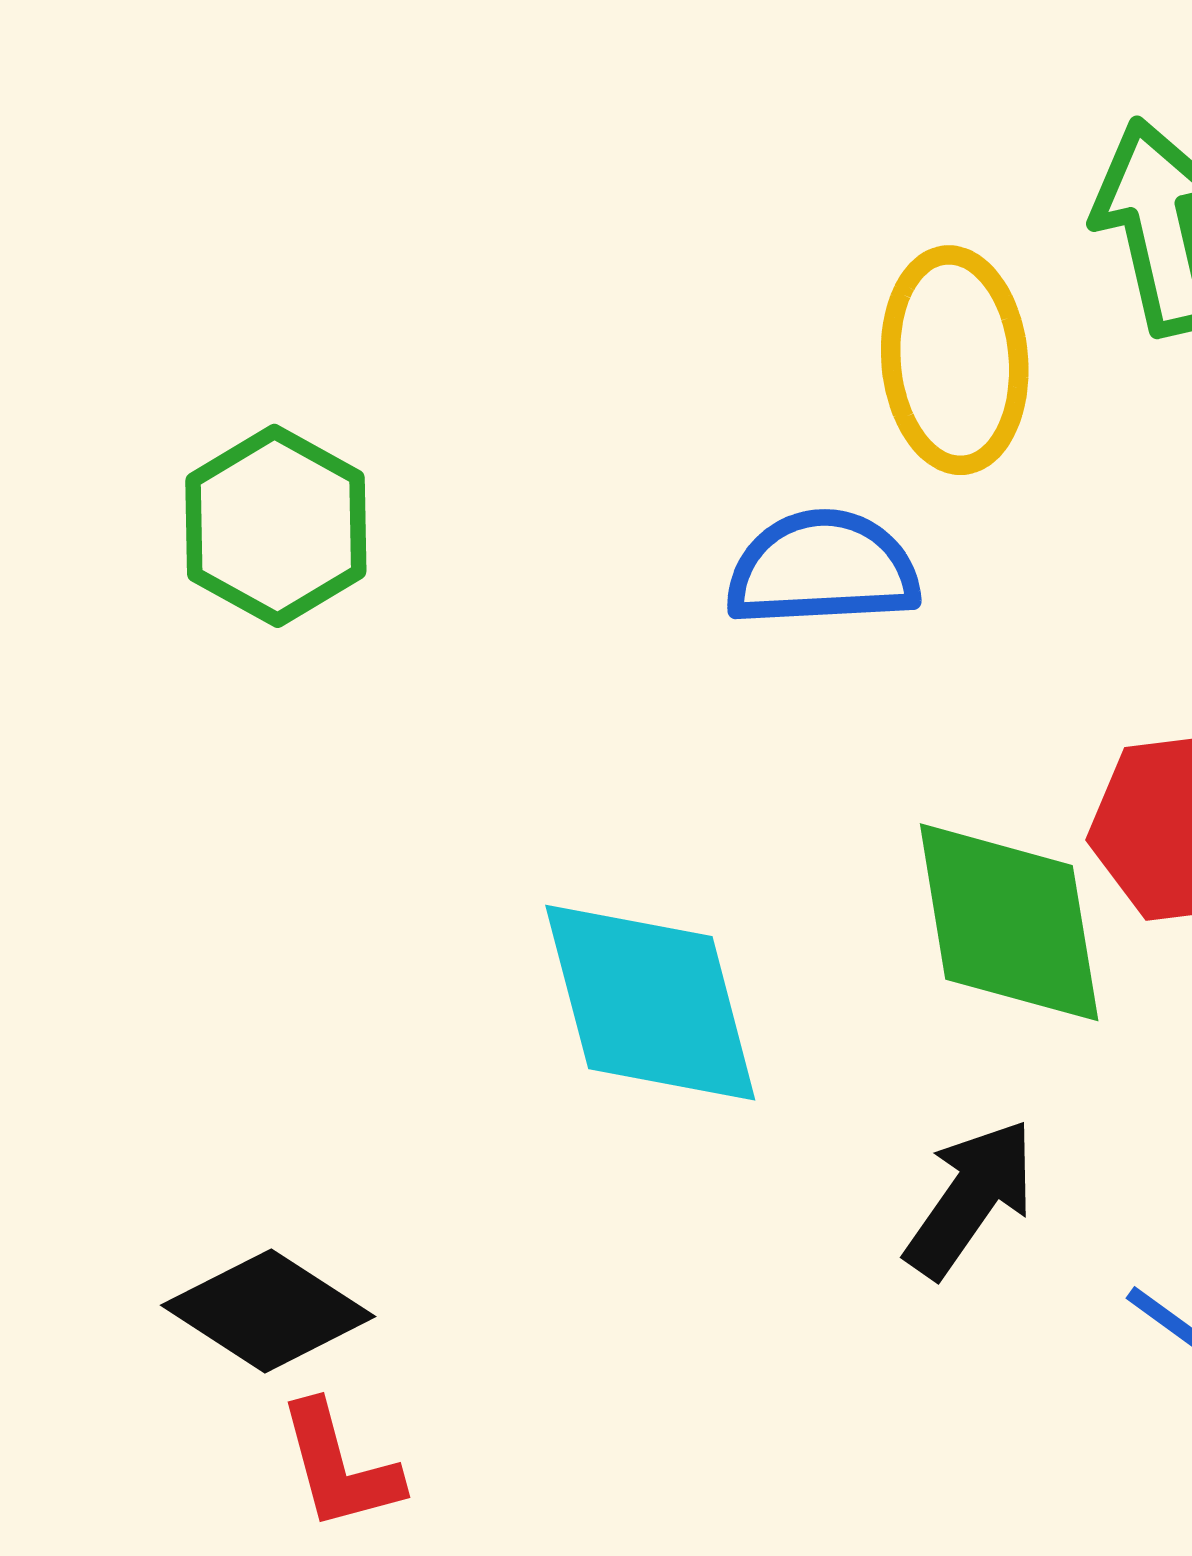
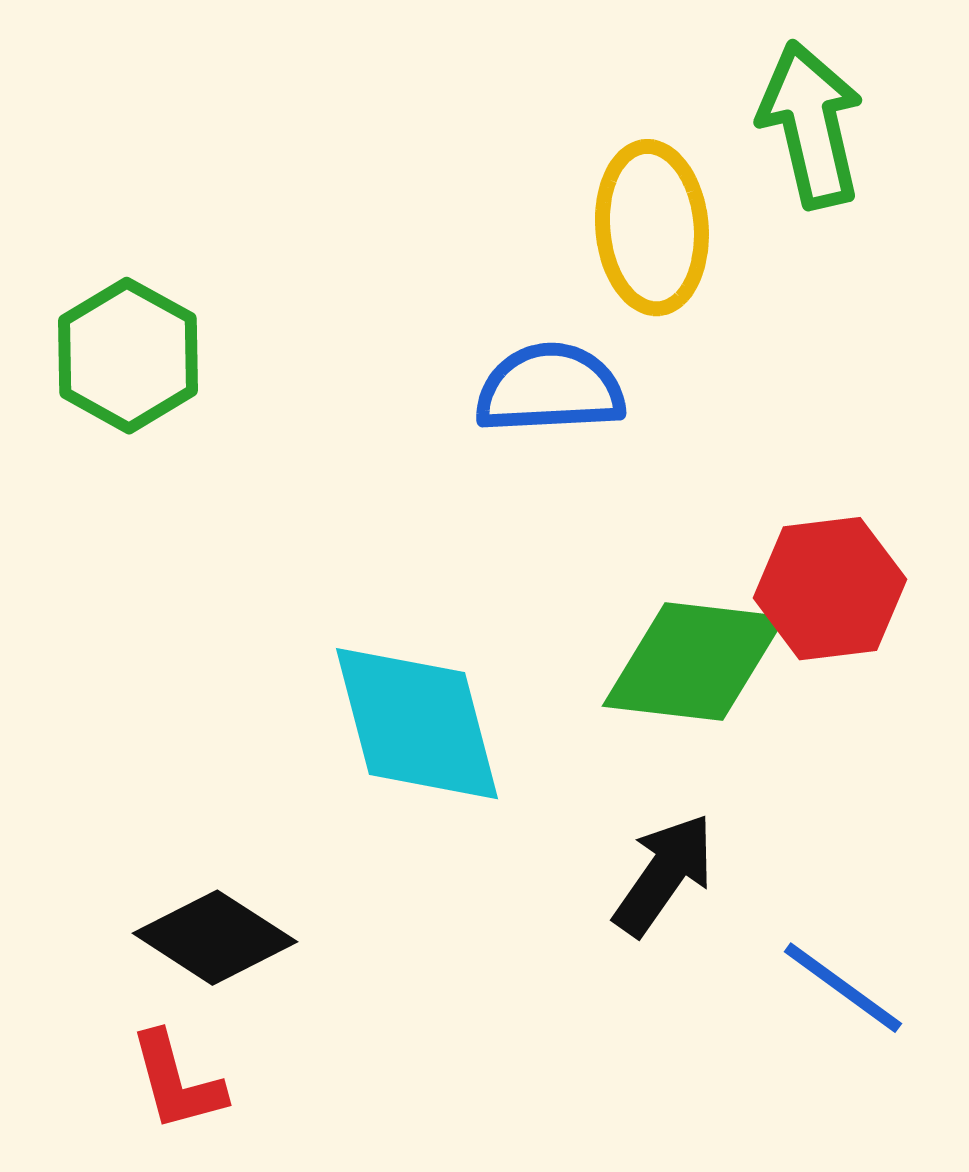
green diamond: (1009, 922) -> (694, 662), turned -74
black diamond: (268, 1311) -> (215, 938), moved

